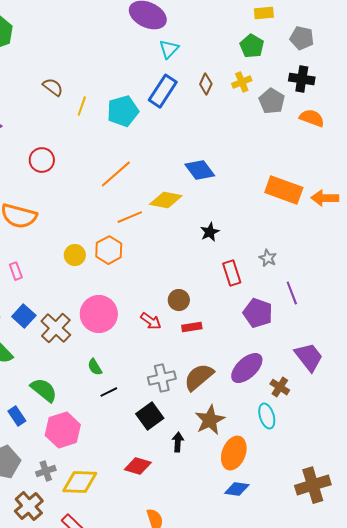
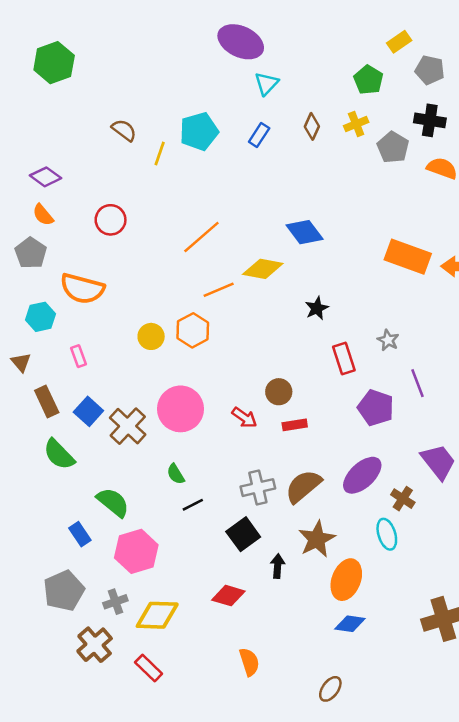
yellow rectangle: (264, 13) -> (399, 42), moved, turned -30
blue rectangle: (163, 91) -> (259, 135), size x0.6
cyan pentagon: (123, 111) -> (199, 131), moved

